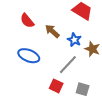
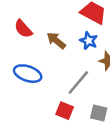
blue star: (74, 40) -> (89, 41), moved

